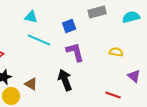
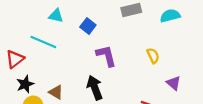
blue square: (69, 26) -> (88, 26), moved, turned -32
cyan line: (39, 40) -> (43, 42), moved
yellow semicircle: (116, 52) -> (153, 56), turned 56

